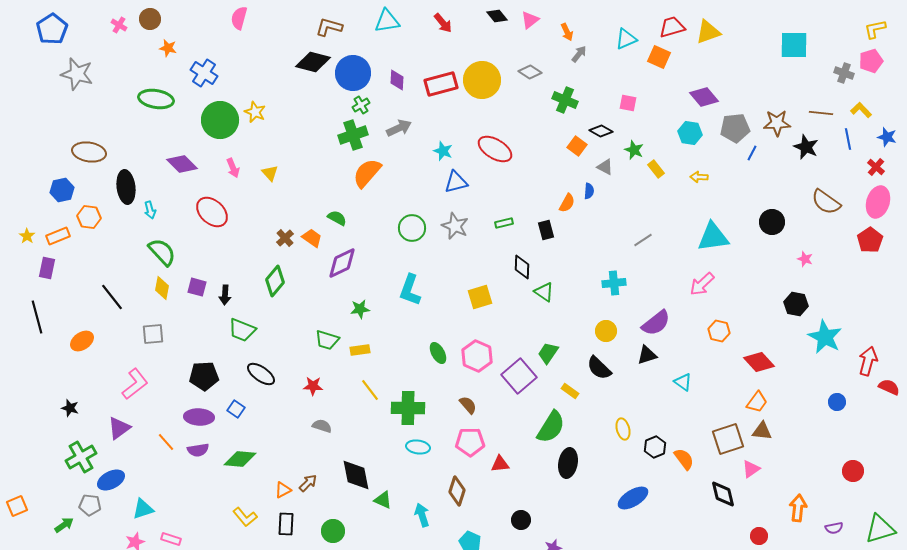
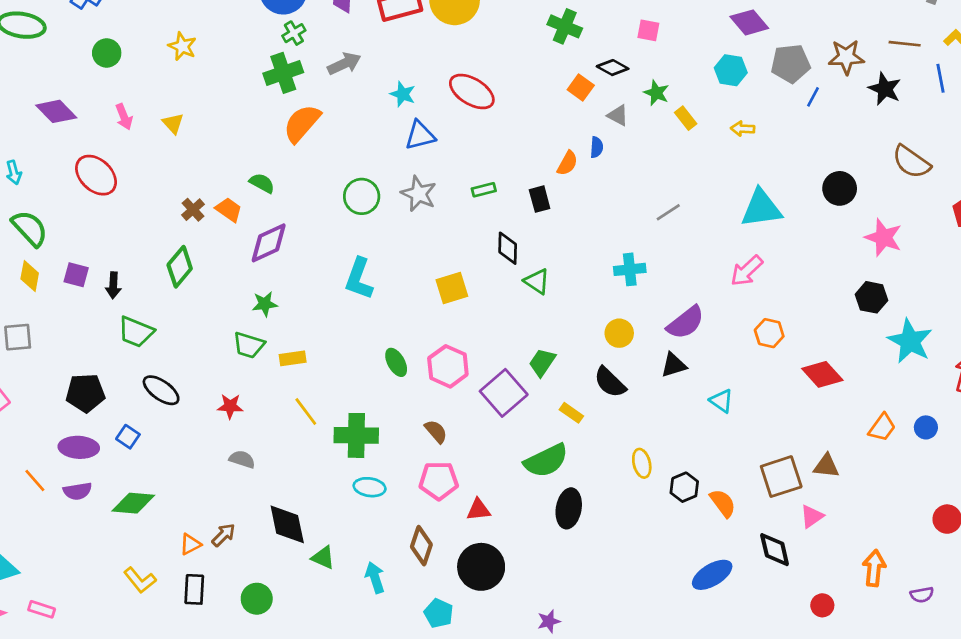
yellow star: (255, 112) -> (182, 46), moved
green circle: (220, 120) -> (107, 53), size x0.6
pink star: (805, 259) -> (883, 238), size x1.8
green star: (360, 309) -> (265, 304), moved
orange trapezoid: (757, 402) -> (882, 427), moved
green semicircle: (551, 427) -> (546, 461), turned 32
blue ellipse: (633, 498) -> (712, 575), moved
black circle: (521, 520) -> (481, 567), moved, size x1.8

